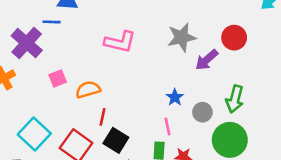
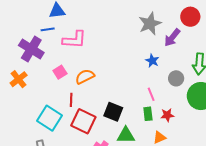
pink L-shape: (120, 42) -> (74, 40), moved
blue star: (175, 97) -> (152, 61), moved
red line: (103, 117) -> (71, 100), moved

